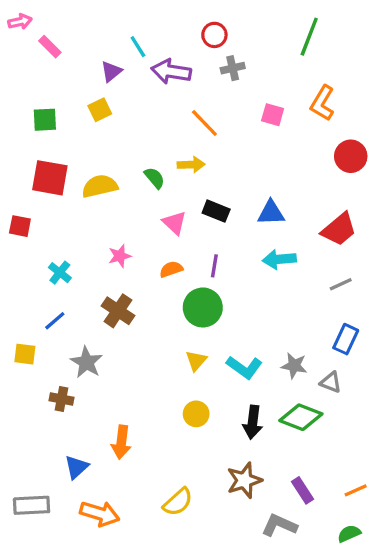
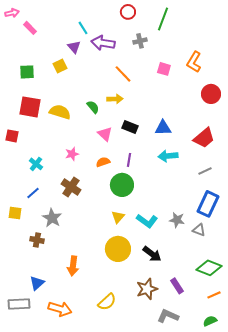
red circle: (214, 35) -> (128, 12), moved
green line: (309, 37) -> (163, 19), moved
purple triangle: (111, 71) -> (74, 47), moved, turned -32
yellow semicircle: (100, 186) -> (60, 112), turned 30
blue rectangle: (346, 339) -> (208, 204), size x1.4
yellow circle: (196, 414) -> (118, 249), size x1.6
green diamond: (301, 417) -> (209, 268), moved
black arrow: (253, 422) -> (152, 254), turned -60
blue triangle: (76, 467) -> (37, 283), moved
purple rectangle: (303, 490) -> (177, 286), moved

